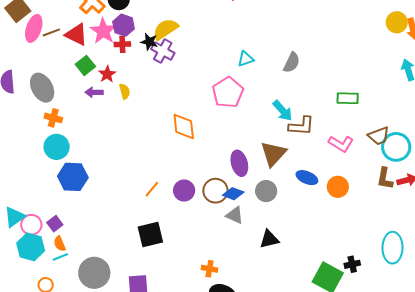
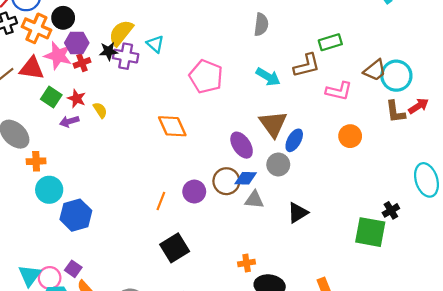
cyan triangle: (246, 59) -> (155, 44), moved, turned -42
brown L-shape: (301, 126) -> (307, 65), moved
blue ellipse: (307, 178) -> (294, 140), moved, turned -65

